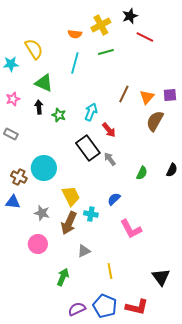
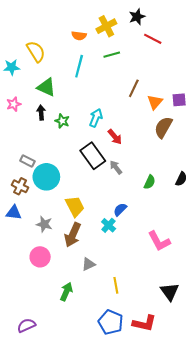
brown line: (124, 94) -> (134, 88), moved
gray rectangle: (11, 134) -> (27, 161), moved
cyan cross: (91, 214) -> (109, 225), moved, turned 32
pink L-shape: (131, 229) -> (159, 241), moved
purple semicircle: (77, 309) -> (26, 325), moved

